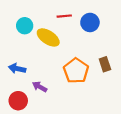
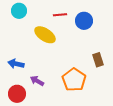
cyan circle: (25, 26) -> (19, 11), moved
orange pentagon: (76, 71) -> (74, 80), moved

